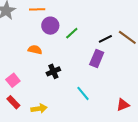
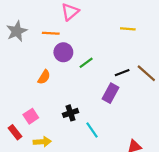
orange semicircle: (35, 50) -> (44, 77), turned 104
black cross: (53, 71) -> (70, 113), moved
pink square: (13, 80) -> (31, 116), moved

